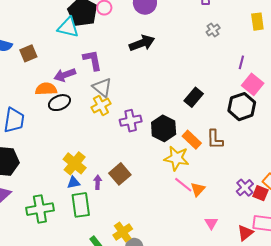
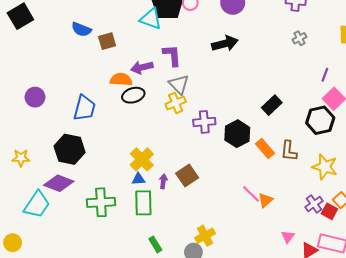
yellow star: (177, 158) -> (325, 167), moved
pink triangle: (211, 223) -> (288, 237), moved
yellow cross: (123, 232) -> (205, 236), moved

